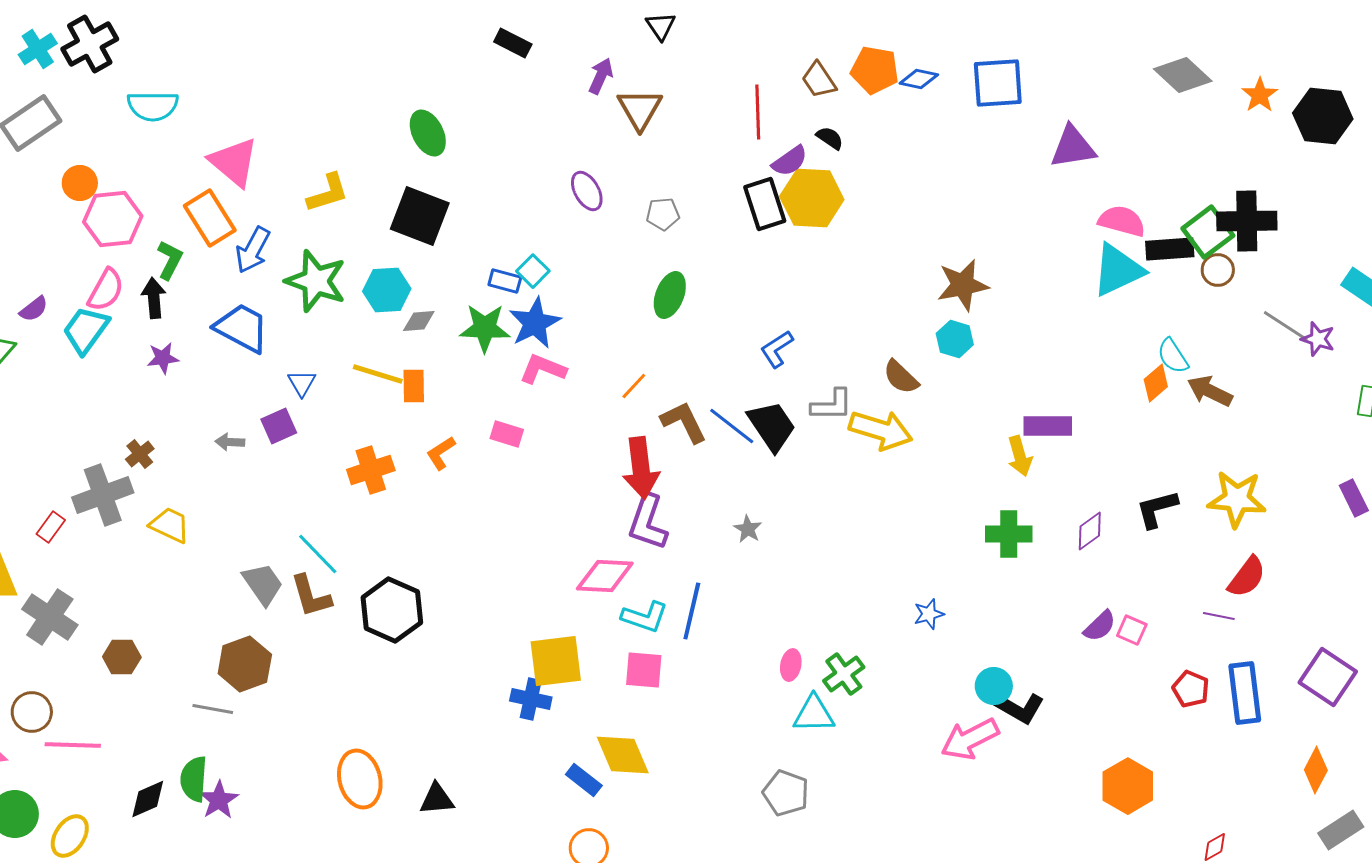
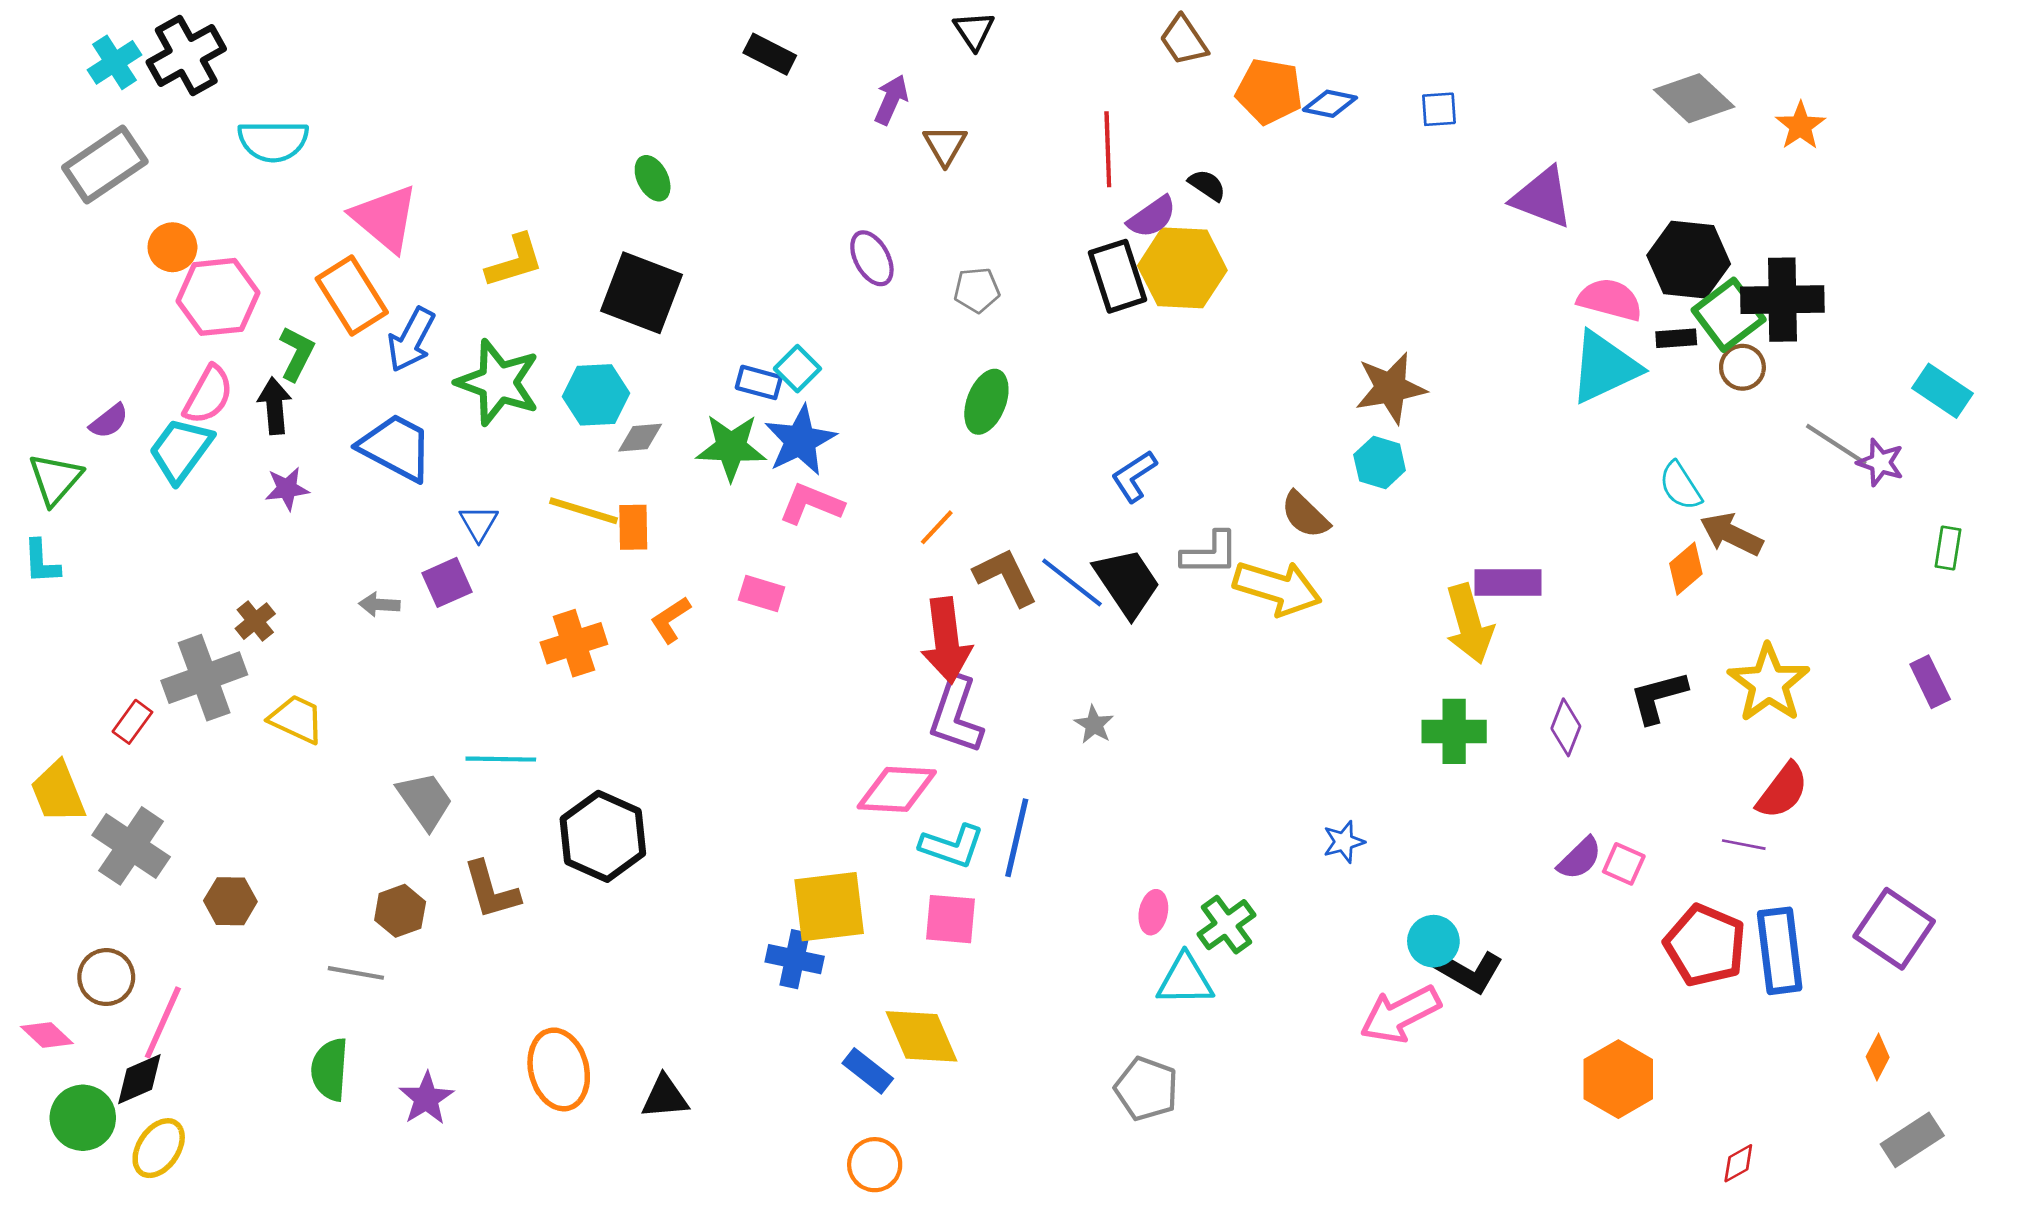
brown trapezoid: (819, 80) -> (1184, 40), moved
blue square: (998, 83) -> (1439, 109), size x0.5
brown triangle: (640, 109) -> (945, 145), size x0.7
black hexagon: (1323, 116) -> (1689, 260), moved
green ellipse: (428, 133) -> (653, 178), size x0.7
purple triangle: (1073, 147) -> (1542, 198), turned 30
black rectangle: (1170, 249) -> (1676, 338), size x0.6
orange diamond: (1156, 383) -> (1686, 569), moved
yellow arrow: (1020, 456) -> (1469, 624), size x1.4
yellow star: (1237, 499) -> (1769, 683), turned 30
purple diamond: (1090, 531) -> (1566, 727), turned -33
cyan line: (318, 554) -> (501, 759), turned -45
brown L-shape: (311, 596) -> (491, 890), moved
brown hexagon: (245, 664) -> (400, 911), size x0.7
red pentagon: (1191, 689) -> (1705, 945), size x1.6
pink line: (73, 745) -> (163, 1023), turned -68
orange diamond: (1316, 770) -> (1878, 1057), size x0.7
black diamond: (148, 799) -> (139, 1079), moved
purple star: (219, 800) -> (426, 1098), moved

